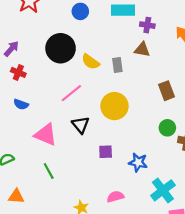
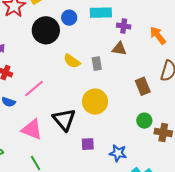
blue circle: (80, 11) -> (69, 18), moved
black circle: (61, 48) -> (46, 30), moved
pink line: (71, 93) -> (34, 88), moved
black triangle: (81, 125) -> (64, 120), size x1.4

